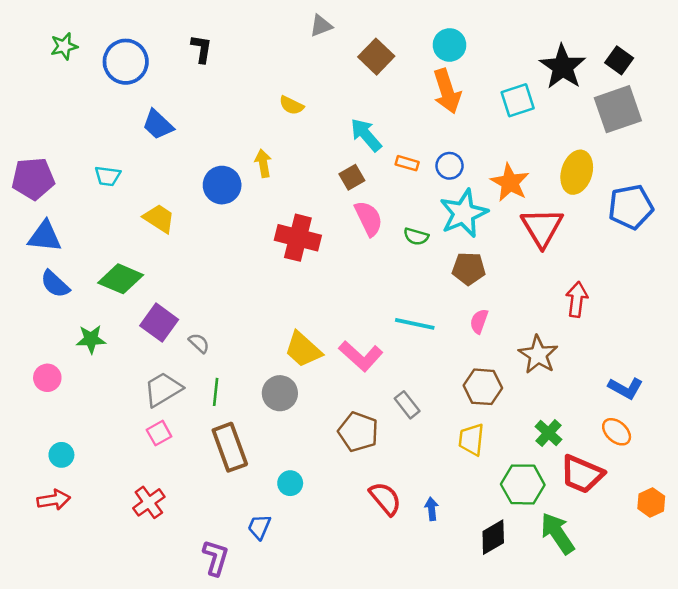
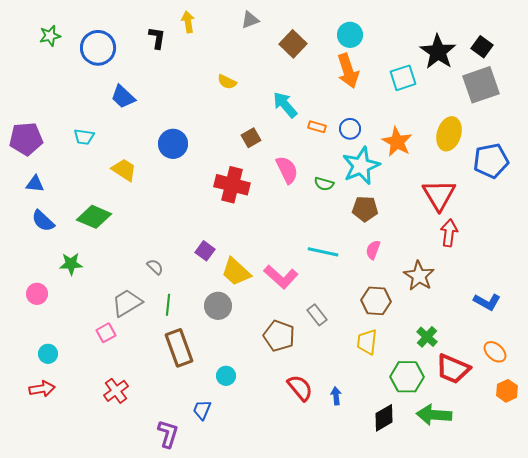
yellow arrow: (263, 163) -> (188, 22), moved
brown square: (352, 177) -> (251, 138), moved
red triangle: (542, 227) -> (439, 195), moved
blue triangle: (45, 236) -> (35, 184), size x0.7
purple square: (159, 323) -> (205, 251), moved, size x0.7
orange ellipse: (617, 432) -> (495, 352), moved
pink square: (159, 433) -> (106, 333), moved
green arrow: (557, 533) -> (434, 415), turned -52

